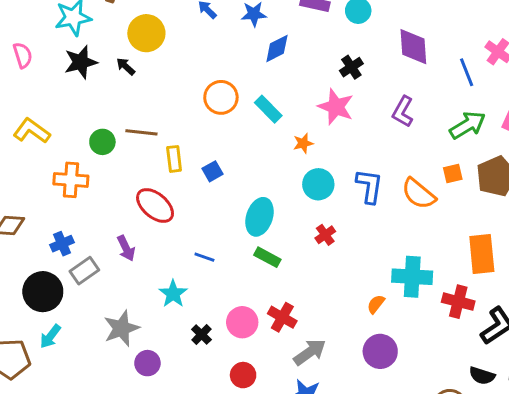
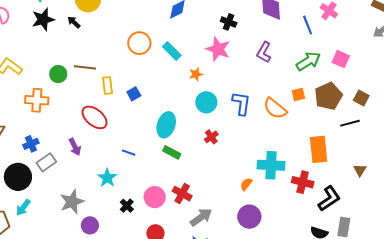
black cross: (351, 67) -> (229, 22), turned -35

